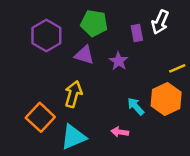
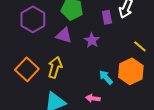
yellow line: (177, 68) -> (140, 46), turned 64
orange square: (40, 117) -> (27, 69), moved

